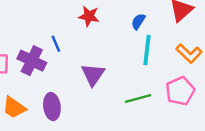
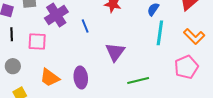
purple cross: (32, 61) -> (56, 15), moved, turned 30
green line: (138, 99) -> (138, 81), moved

